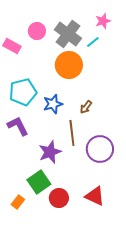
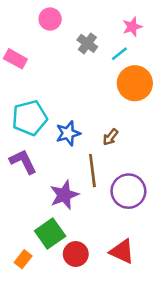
pink circle: (37, 31) -> (50, 19), moved
gray cross: (68, 34) -> (87, 43), size x0.6
orange circle: (69, 65) -> (135, 83), moved

